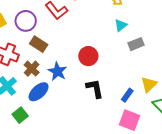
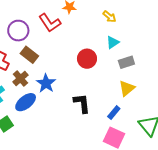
red circle: (88, 56) -> (87, 59), moved
yellow triangle: (149, 84) -> (127, 88), moved

